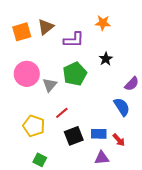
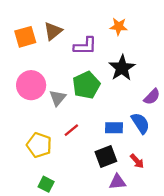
black star: (106, 59) -> (122, 68), size x1.6
blue rectangle: (99, 134) -> (114, 128), moved
black square: (74, 136) -> (106, 157), moved

